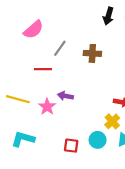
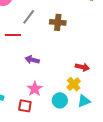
pink star: (47, 107) -> (35, 89), moved
red square: (71, 146) -> (25, 106), moved

